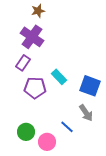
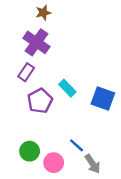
purple pentagon: (35, 88) -> (40, 101), turned -30
gray arrow: (86, 113) -> (93, 164), moved

